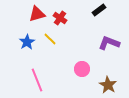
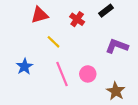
red cross: (60, 18) -> (77, 19), moved
blue star: (27, 42) -> (24, 66), moved
pink line: (37, 80) -> (62, 74), moved

